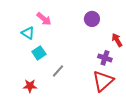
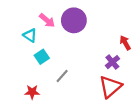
purple circle: (92, 19) -> (74, 20), moved, size x1.5
purple cross: (105, 58) -> (112, 62), turned 32

